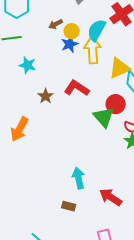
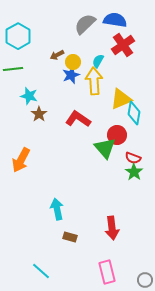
cyan semicircle: (97, 30) -> (98, 61), size x0.6
brown star: (46, 96) -> (39, 114), moved
cyan arrow: (79, 178) -> (57, 209), moved
red arrow: (111, 197) -> (112, 228), turned -130

